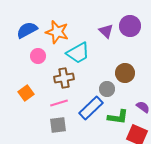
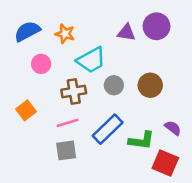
purple triangle: (106, 31) -> (126, 33), turned -35
orange star: (57, 32) -> (65, 34), size x0.7
gray circle: (107, 89) -> (114, 85), moved

